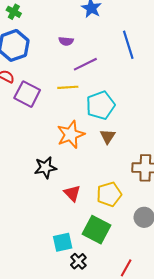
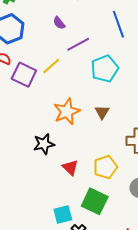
purple semicircle: (66, 41) -> (59, 23), turned 48
yellow line: (68, 87) -> (51, 66), moved, turned -36
cyan pentagon: (100, 105) -> (105, 69), moved

